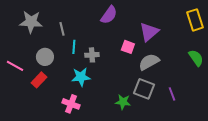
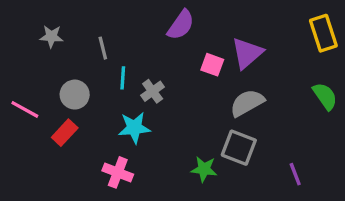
gray star: (31, 22) -> (51, 36), size x0.6
pink square: (128, 47) -> (212, 65), moved
gray cross: (92, 55) -> (153, 91), turned -32
purple line: (172, 94) -> (295, 174), moved

